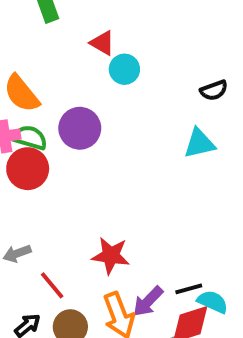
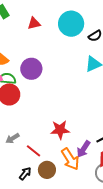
red triangle: (102, 43) -> (34, 23), turned -32
cyan circle: (124, 69) -> (71, 24), moved, size x1.6

